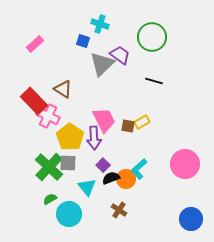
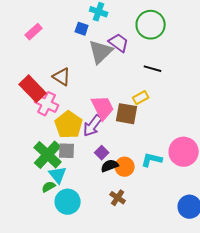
yellow rectangle: (142, 122) -> (141, 98), moved
brown square: (128, 126) -> (127, 114), size x1.6
purple arrow: (94, 138) -> (93, 126), turned 40
cyan L-shape: (139, 169) -> (152, 160), moved, turned 55
cyan triangle: (87, 187) -> (58, 175), moved

